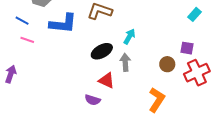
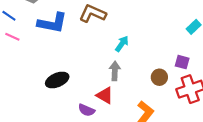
black ellipse: (102, 51) -> (57, 80), moved
red triangle: (106, 80) -> (105, 95), moved
purple semicircle: (93, 100) -> (86, 110), moved

